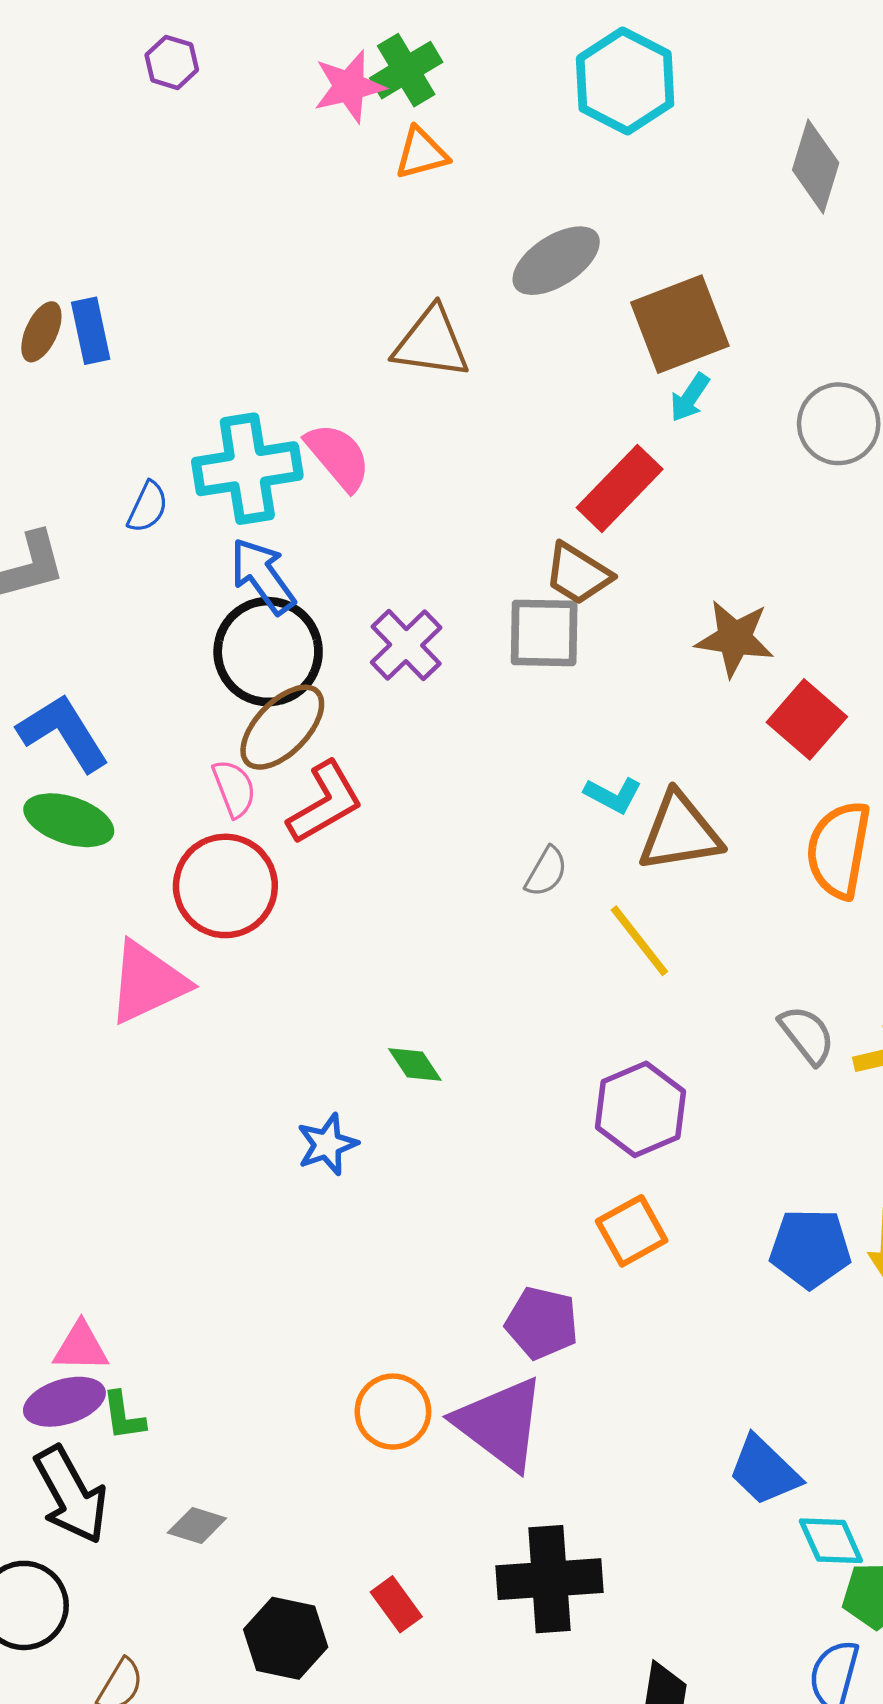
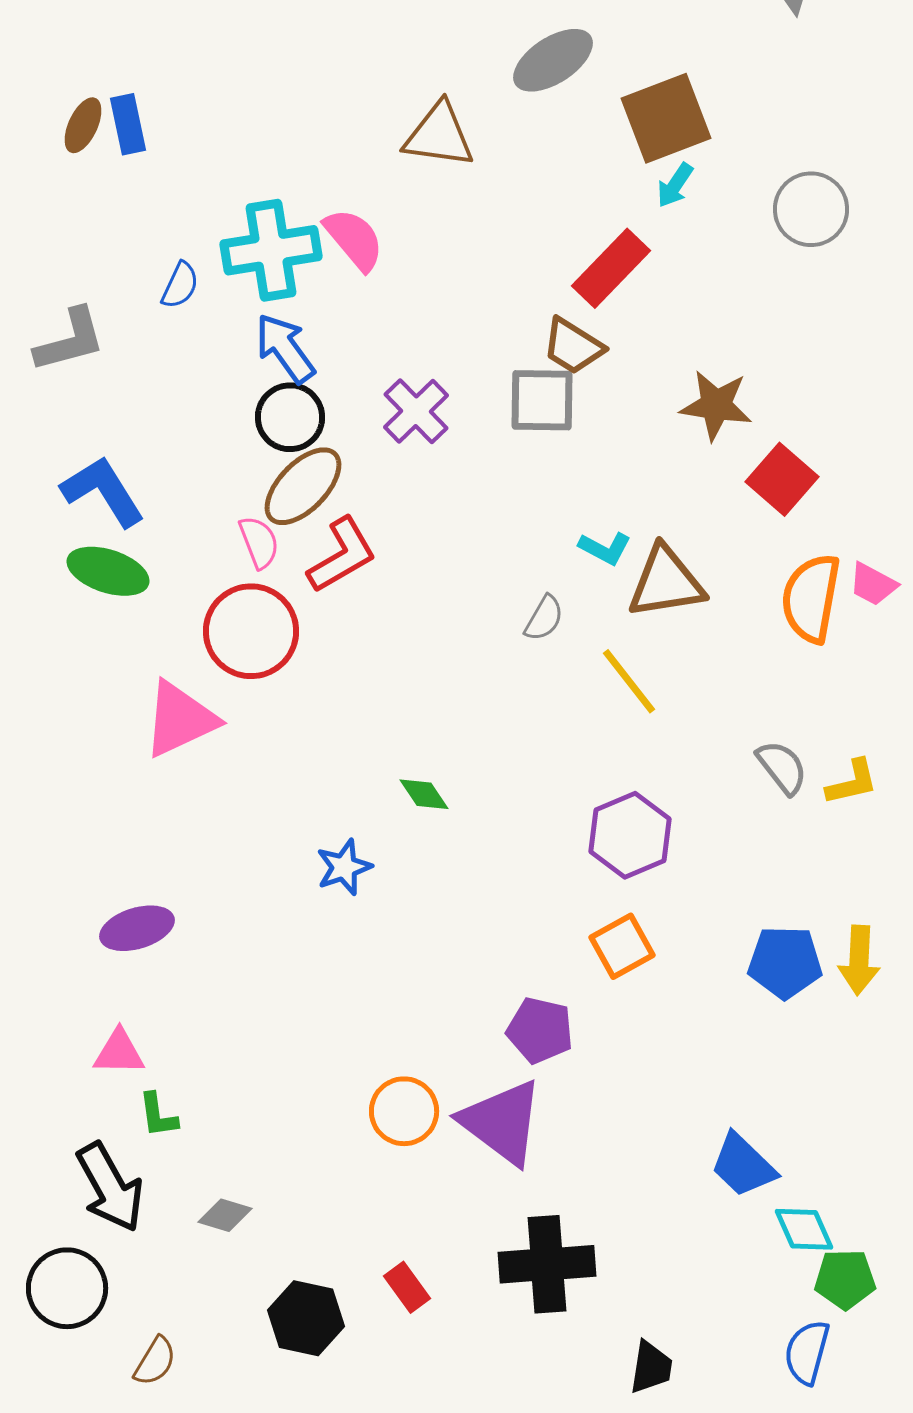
black circle: (268, 652) -> (290, 417), size x0.7
purple ellipse: (64, 1402) -> (137, 928), moved

